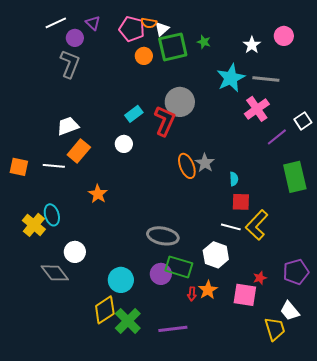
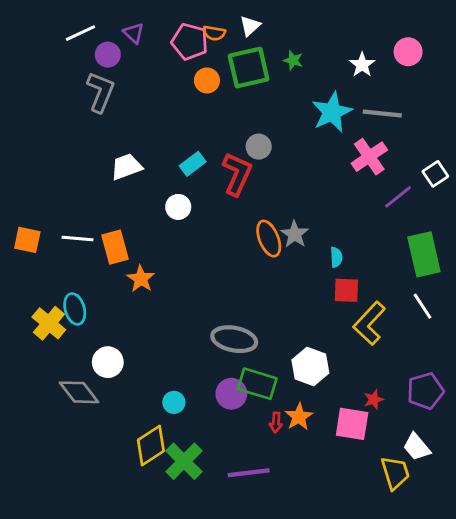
white triangle: (162, 29) -> (250, 26), moved
gray circle: (180, 102) -> (259, 147), size x0.6
white trapezoid: (68, 126) -> (126, 167), moved
orange rectangle: (79, 151) -> (115, 247), moved, turned -55
white line: (231, 227) -> (422, 306), moved, turned 42
cyan circle: (121, 280) -> (174, 402), size x0.6

